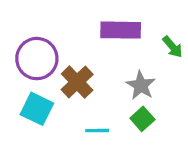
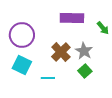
brown cross: (77, 82) -> (61, 52), moved
cyan line: (97, 131) -> (48, 78), moved

